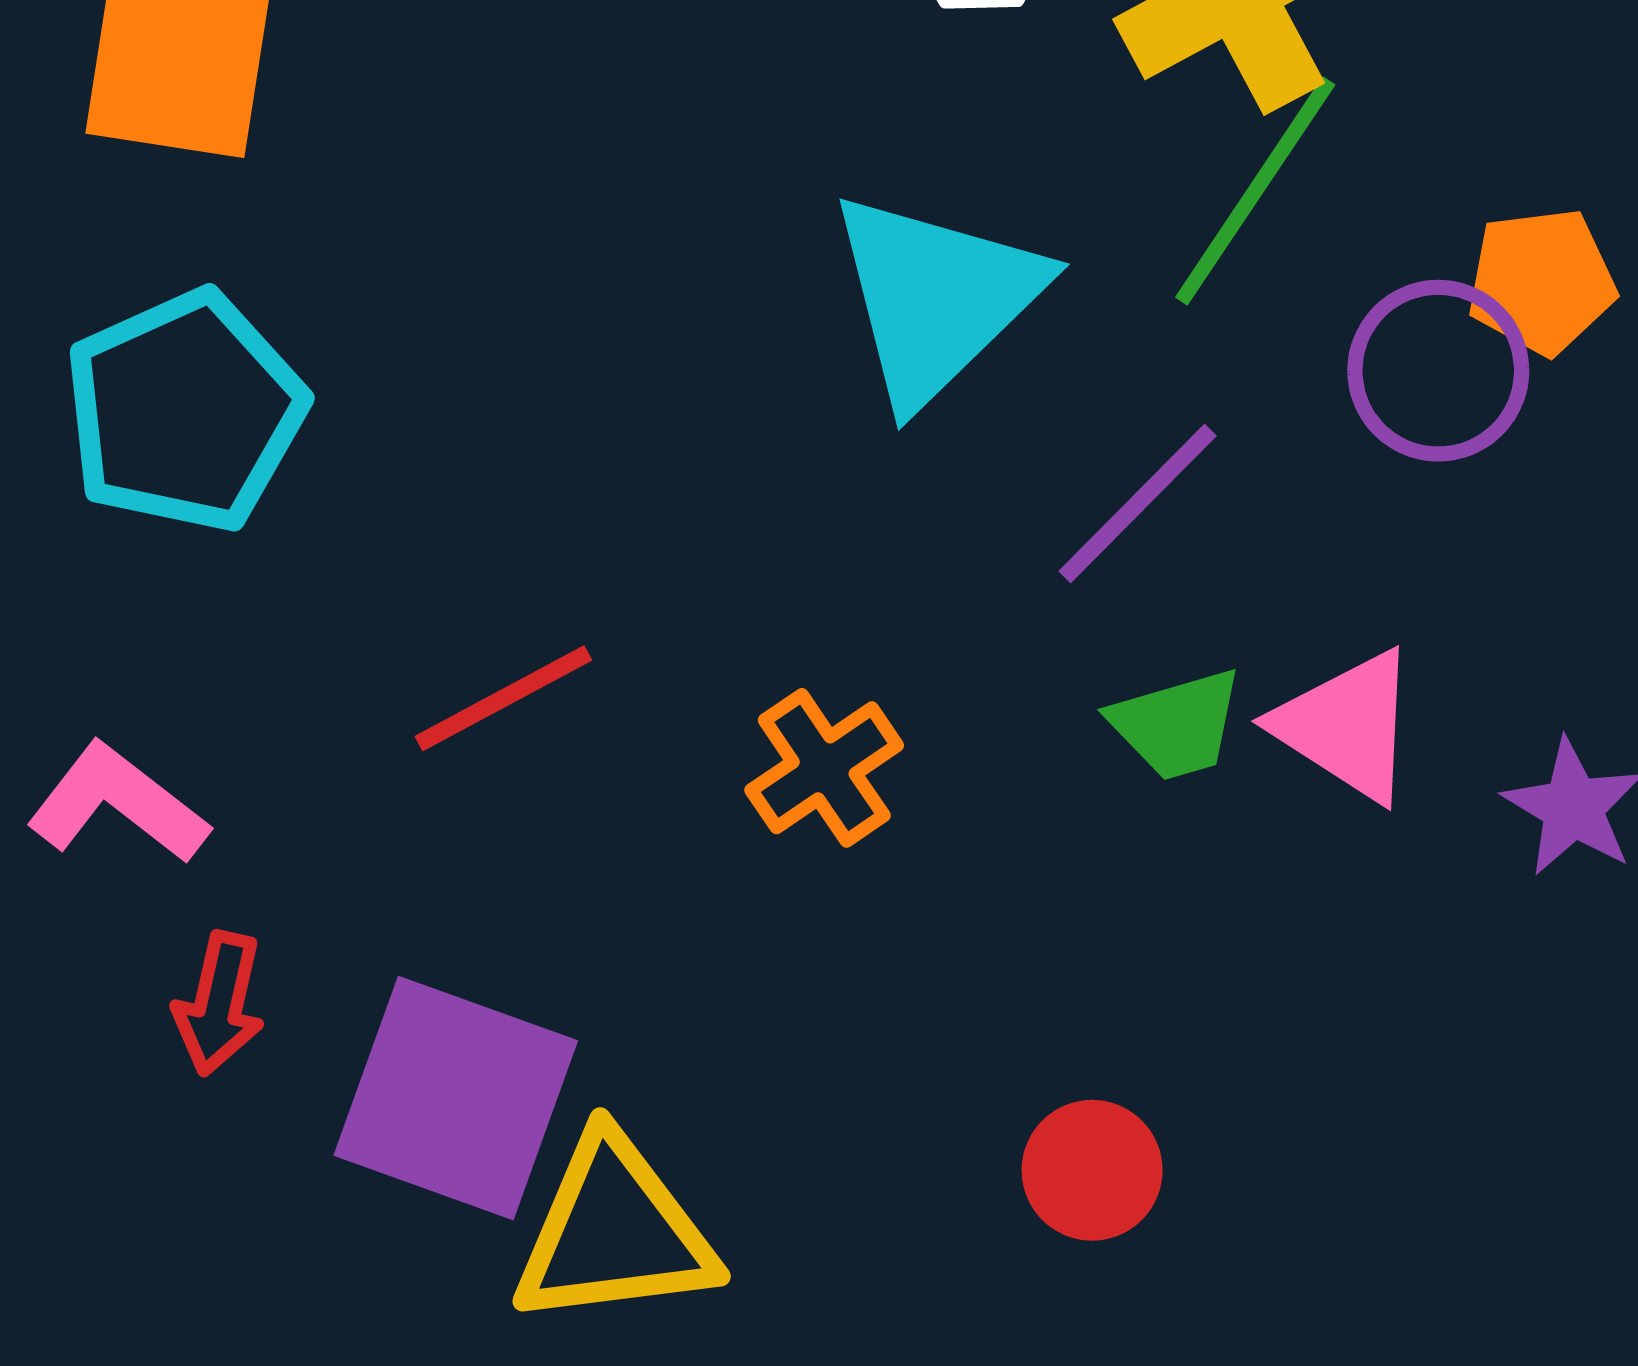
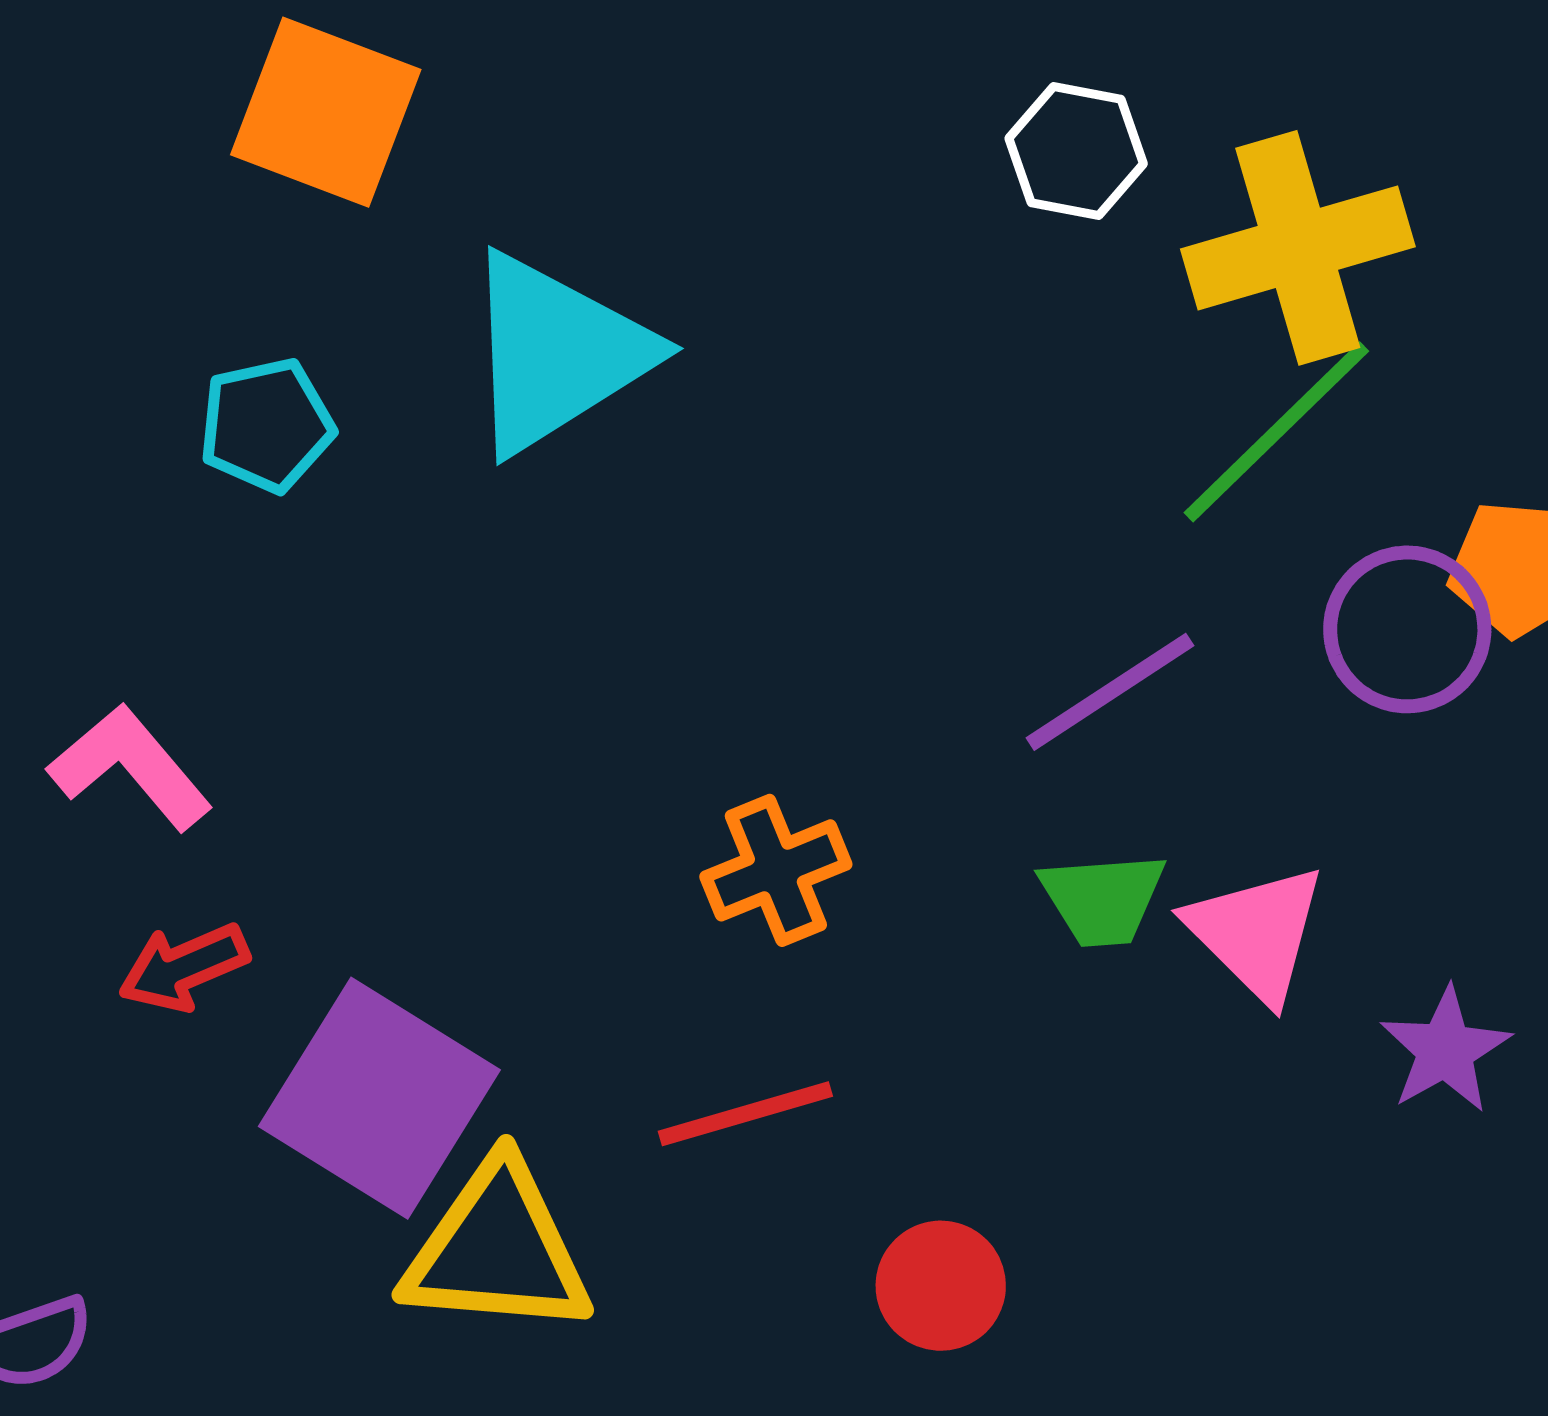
cyan triangle: (936, 298) -> (556, 353), moved
cyan pentagon: (185, 411) -> (266, 425), size x0.6
red line: (503, 698) -> (745, 1114), moved
red arrow: (219, 1003) -> (184, 967), turned 42

